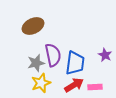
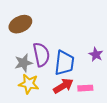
yellow star: (41, 83) -> (29, 84), turned 30

